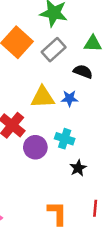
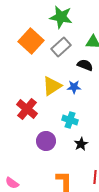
yellow triangle: (43, 97) -> (52, 86), turned -30
purple circle: (35, 147) -> (46, 141), moved

